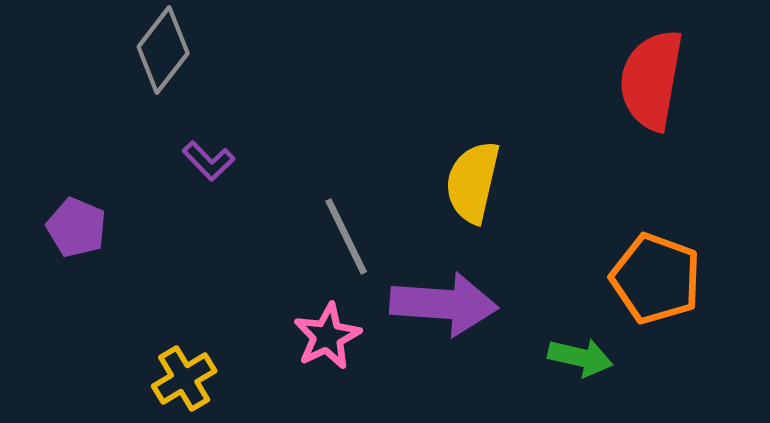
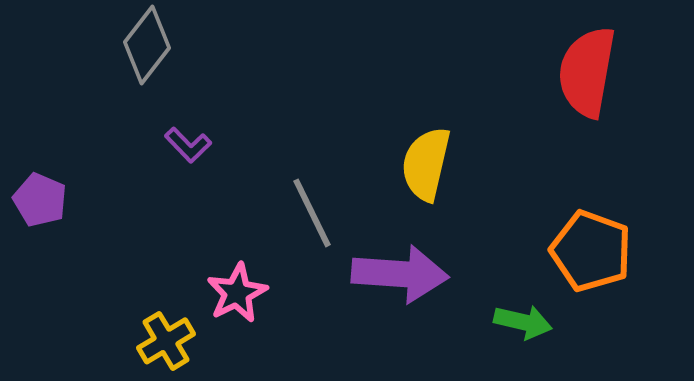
purple pentagon: (76, 228) -> (40, 200), moved
pink star: (327, 336) -> (237, 293), moved

